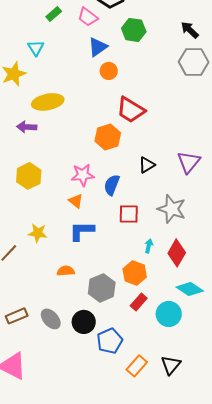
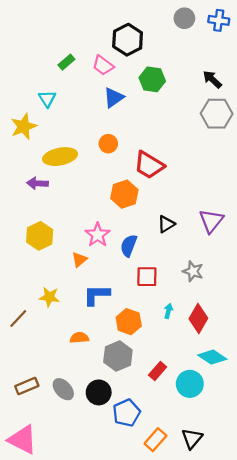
orange circle: (109, 71) -> (108, 144), moved
pink star: (83, 175) -> (98, 235), turned -30
orange triangle: (76, 201) -> (79, 259), moved, turned 42
gray star: (172, 209) -> (193, 271), size x0.7
orange hexagon: (135, 273) -> (129, 322), moved

